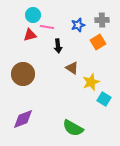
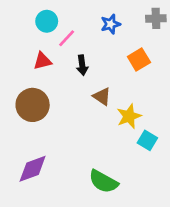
gray cross: (102, 20) -> (156, 18), moved
blue star: (78, 25) -> (111, 24), moved
pink line: (47, 27) -> (67, 38), turned -56
red triangle: (30, 35) -> (42, 61), moved

